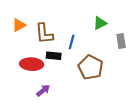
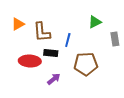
brown pentagon: (91, 67) -> (86, 64), turned -30
purple arrow: (43, 90) -> (54, 79), moved

